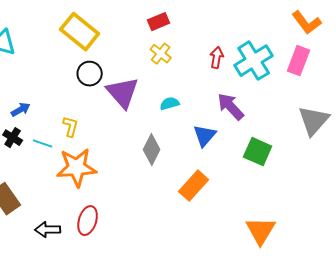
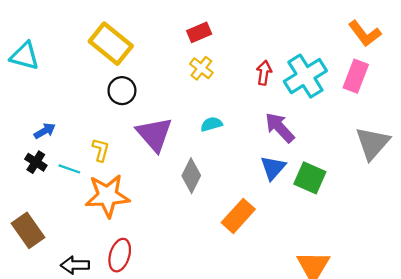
purple triangle: (123, 93) -> (154, 134), moved
blue triangle: (205, 136) -> (273, 168), moved

